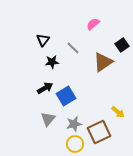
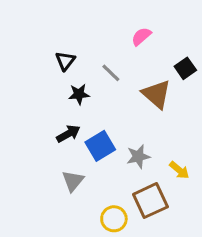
brown triangle: (103, 62) -> (156, 94), turned -45
gray star: (74, 124) -> (138, 156), moved

